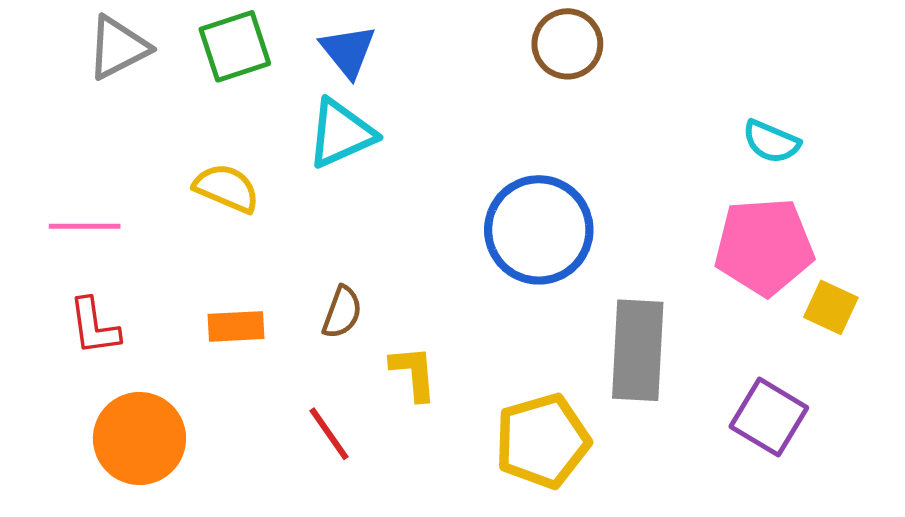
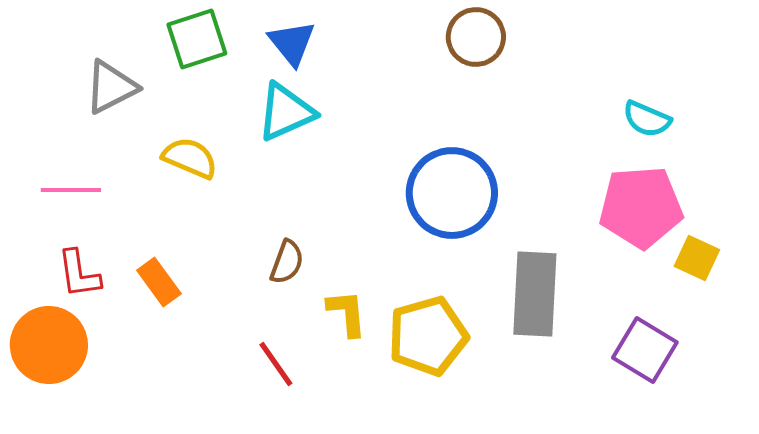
gray triangle: (118, 48) -> (111, 87), moved
orange rectangle: (236, 326) -> (159, 282), moved, turned 57
orange circle: (139, 438) -> (49, 345), moved
yellow pentagon: (542, 441) -> (428, 336), moved

